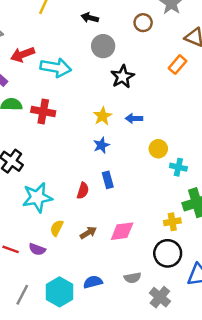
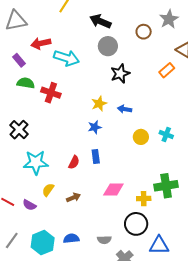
black arrow: (90, 18) -> (100, 21), size x1.5
cyan cross: (178, 167) -> (166, 134), moved
pink diamond: (122, 231) -> (113, 189), moved

